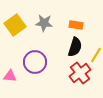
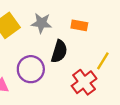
black semicircle: (75, 47) -> (59, 51), moved

